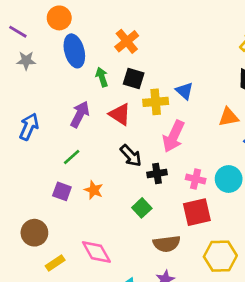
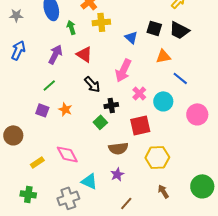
black square: (134, 78) -> (154, 28), moved
yellow cross: (156, 102) -> (101, 22), moved
blue arrow: (29, 127) -> (18, 50), moved
black cross: (157, 173) -> (111, 105), moved
pink cross: (196, 179) -> (139, 93), moved, turned 32
brown circle: (34, 233) -> (13, 135), moved

